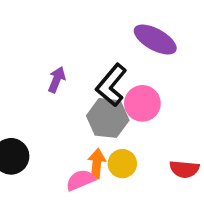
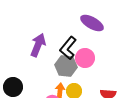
purple arrow: (57, 80) -> (38, 45), size x1.6

